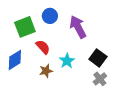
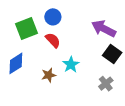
purple arrow: (78, 27) -> (104, 29), moved, turned -35
red semicircle: (43, 47) -> (53, 40), moved
black square: (98, 58) -> (112, 54), moved

